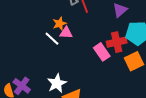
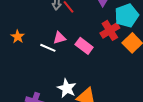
orange star: (59, 24) -> (18, 37), moved
pink rectangle: (102, 52) -> (84, 46), moved

